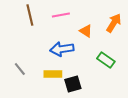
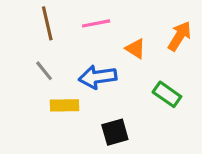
gray line: (20, 69) -> (44, 71), moved
yellow rectangle: (53, 74) -> (65, 105), moved

